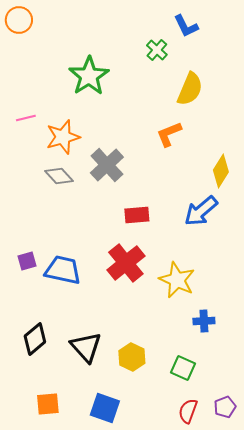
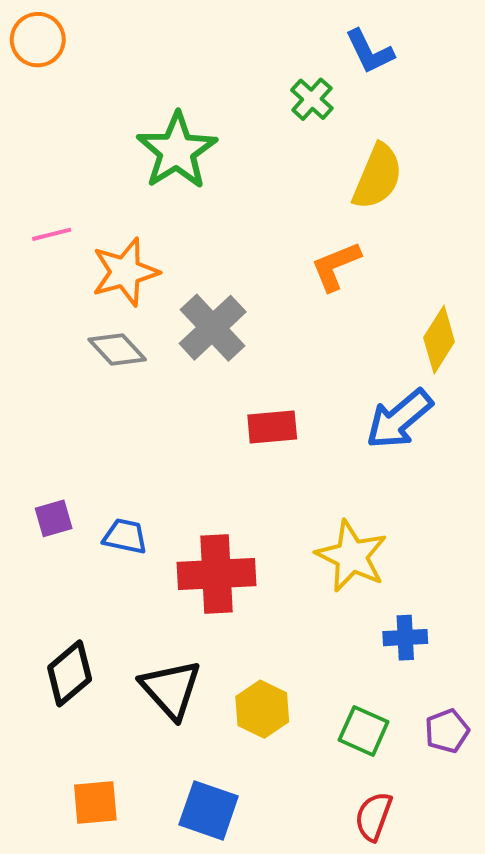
red cross: (126, 263) -> (217, 574), moved, turned 36
blue trapezoid: (63, 270) -> (125, 536), size x0.6
purple pentagon: (225, 407) -> (447, 731), moved

